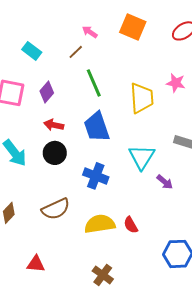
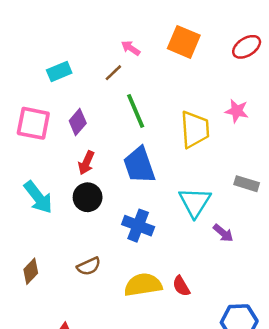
cyan rectangle: (32, 51) -> (59, 72), turned -60
red arrow: (54, 125) -> (86, 163), turned -78
brown semicircle: (56, 209) -> (89, 266), size x0.7

